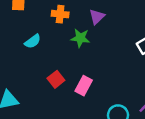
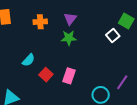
green star: (80, 38) -> (69, 38), moved
cyan semicircle: (33, 41) -> (28, 60), moved

